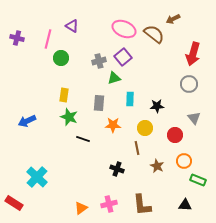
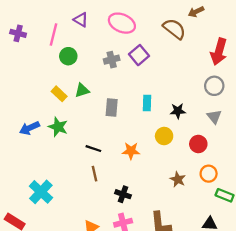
pink ellipse: (124, 29) -> (122, 23), moved
green triangle: (114, 78) -> (82, 90), moved
yellow rectangle: (64, 95) -> (59, 94), moved, turned -56
green star: (69, 117) -> (58, 127), moved
gray triangle: (194, 118) -> (214, 117), moved
orange star: (113, 125) -> (131, 151), moved
brown line: (137, 148) -> (95, 174), moved
black cross: (117, 169) -> (123, 194), moved

